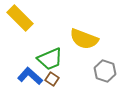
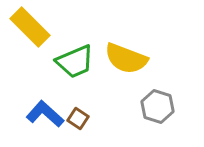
green trapezoid: (50, 59) -> (75, 61), moved

